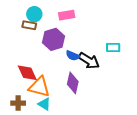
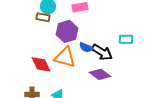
purple diamond: (73, 83) -> (100, 74), moved, turned -65
orange triangle: (39, 87) -> (65, 57), moved

